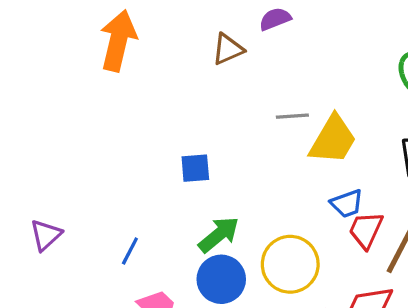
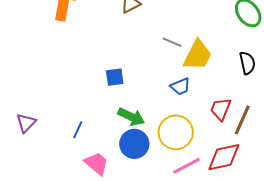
gray line: (292, 116) -> (172, 42), turned 30
blue trapezoid: (347, 204) -> (180, 87), moved
green arrow: (219, 235) -> (131, 117), turned 68

